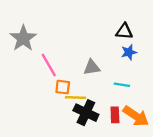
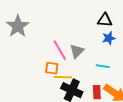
pink line: (49, 65) -> (60, 50), moved
gray triangle: (92, 67) -> (77, 51), turned -35

